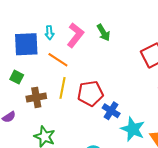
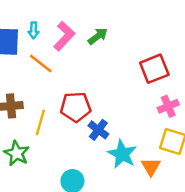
green arrow: (103, 33) -> (98, 36), turned -102
yellow line: (62, 88) -> (40, 122), moved

